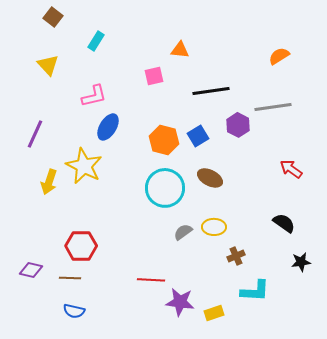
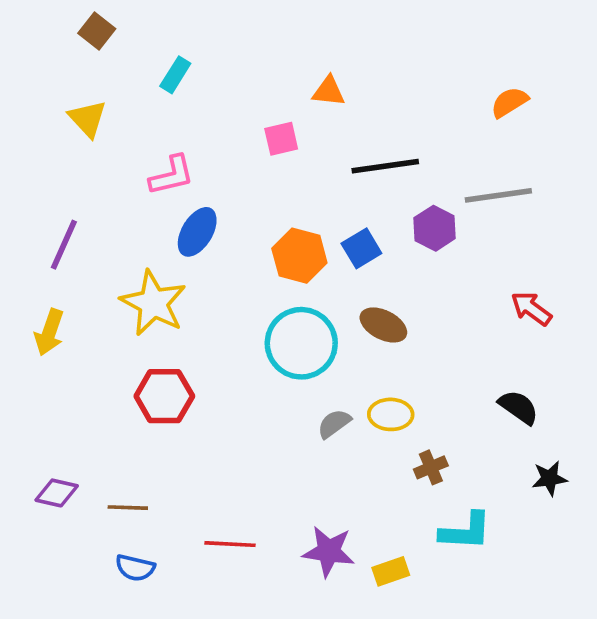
yellow arrow: (49, 182) -> (49, 332), moved
red hexagon: (81, 246) -> (164, 396), moved
red line: (151, 280) -> (230, 544), moved

